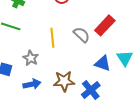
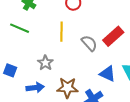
yellow line: (52, 38) -> (61, 32), moved
gray star: (31, 58) -> (45, 63), moved

